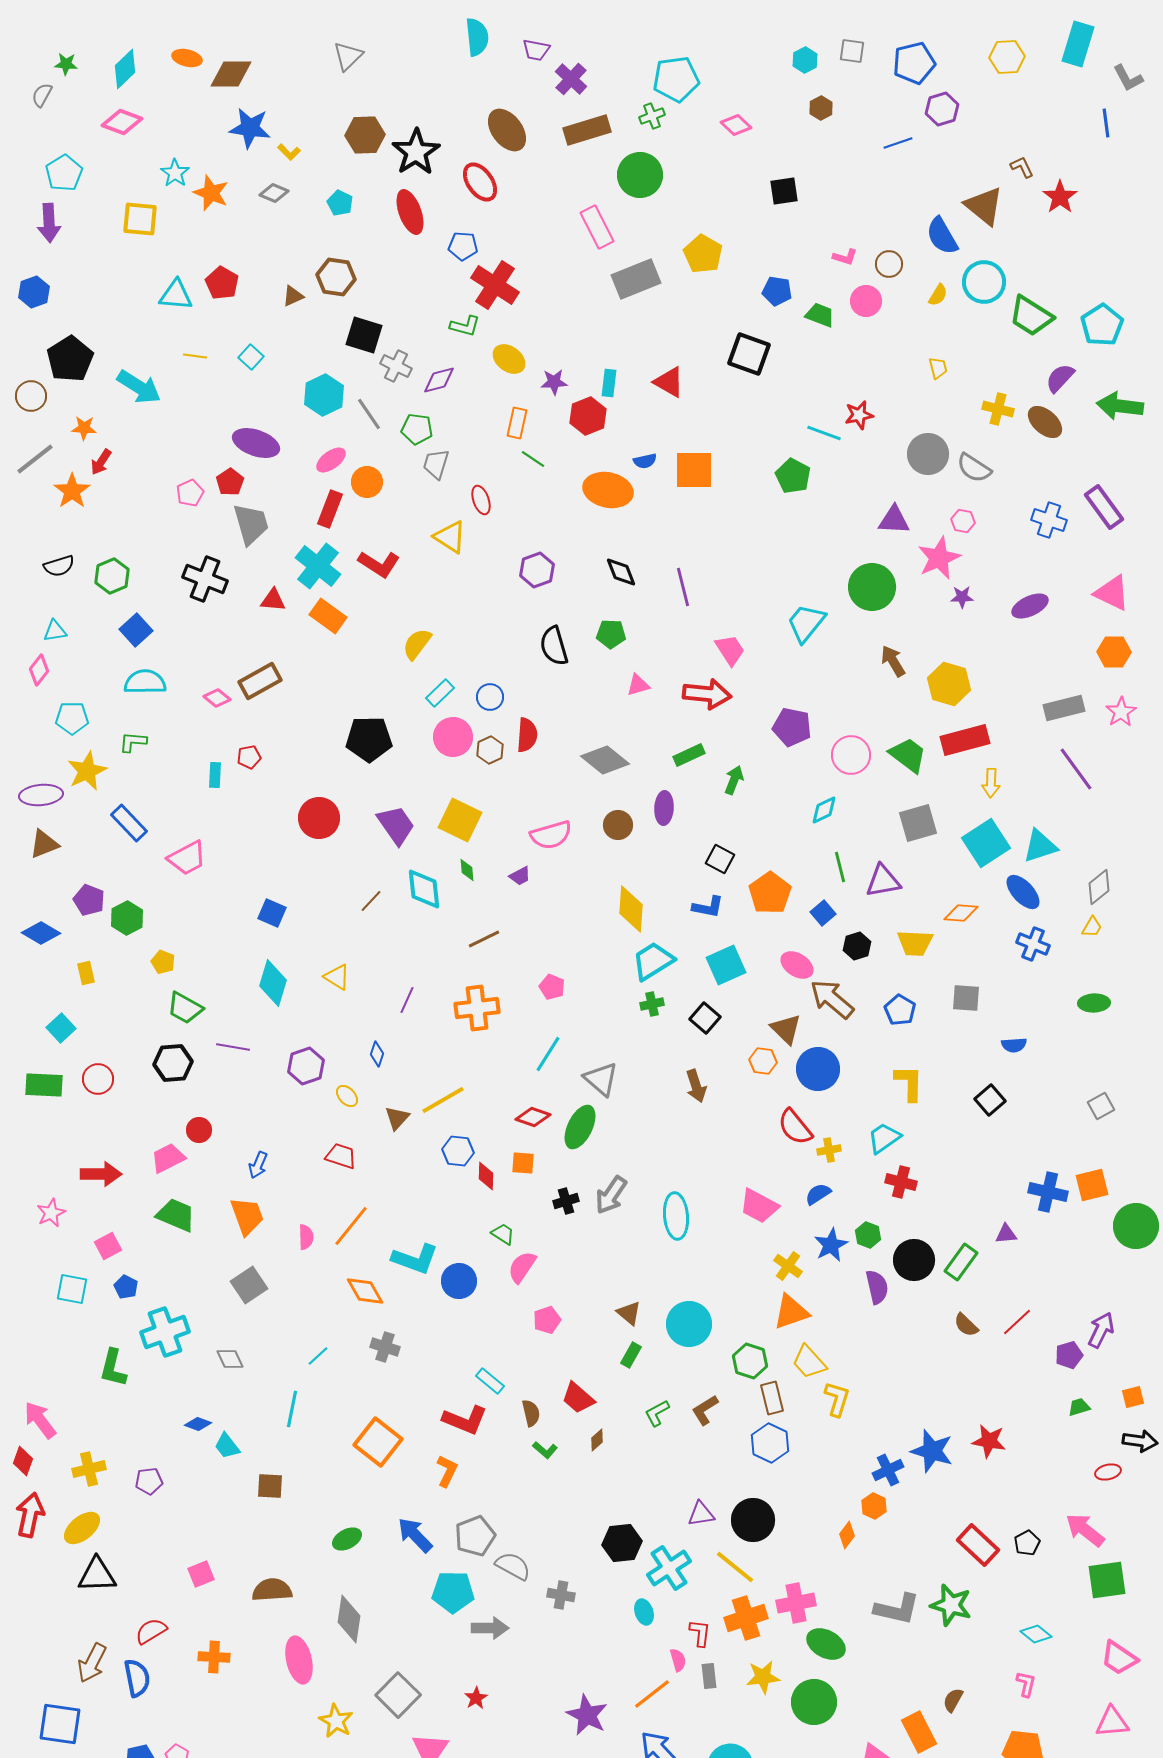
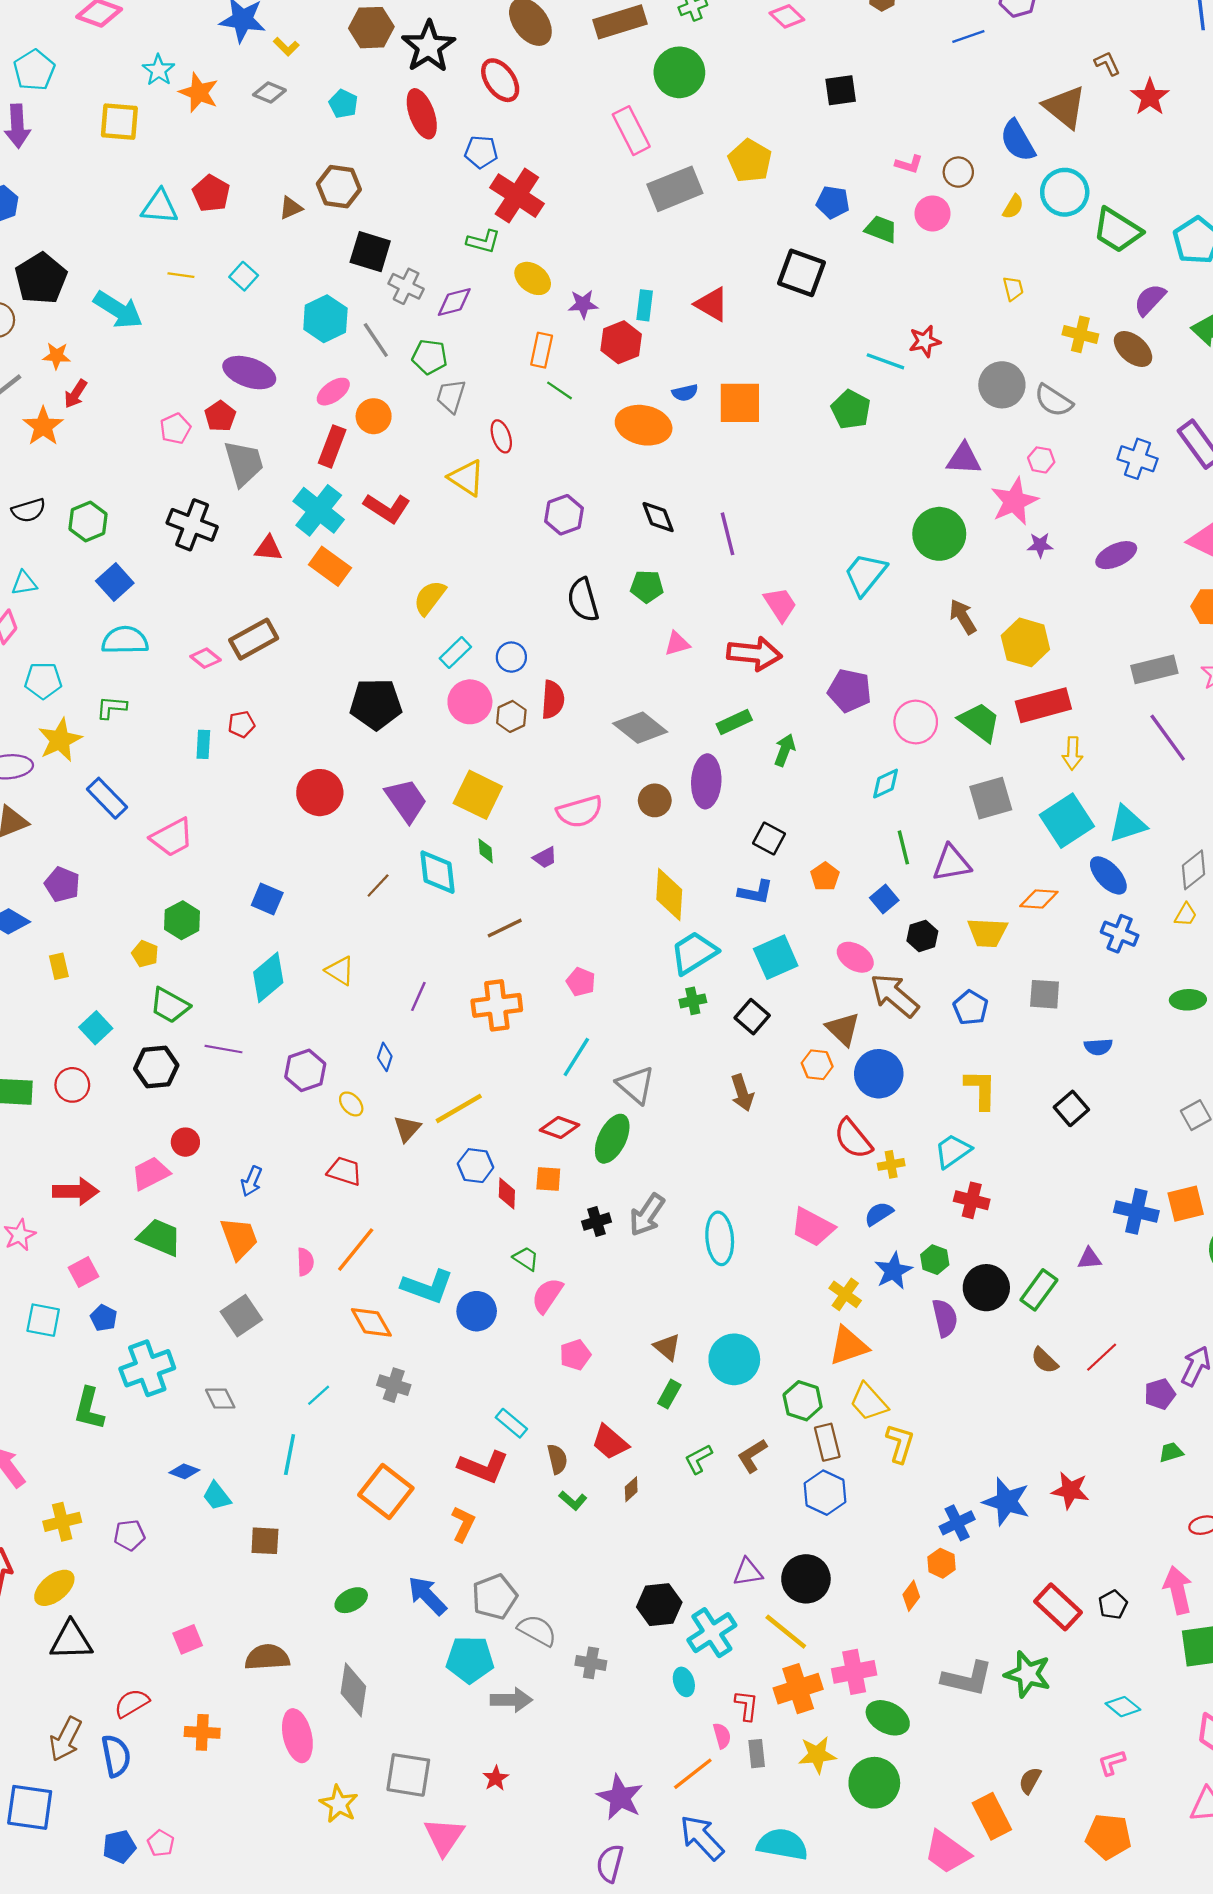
purple ellipse: (664, 808) -> (706, 781), size x1.4
orange pentagon: (770, 893) -> (825, 877), size x0.6
green hexagon: (127, 918) -> (182, 920), moved
cyan diamond: (273, 983) -> (268, 977), turned 33
cyan square: (61, 1028) -> (96, 1028), moved
pink arrow: (1085, 1530) -> (1178, 1590), turned 39
pink L-shape: (1026, 1684) -> (1112, 1763), turned -120
gray square: (398, 1695) -> (408, 1775), turned -36

